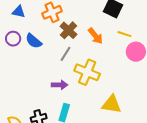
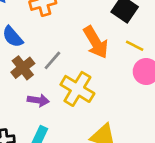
brown cross: (68, 30) -> (23, 68), moved
orange arrow: (95, 36) -> (96, 42), size x1.4

